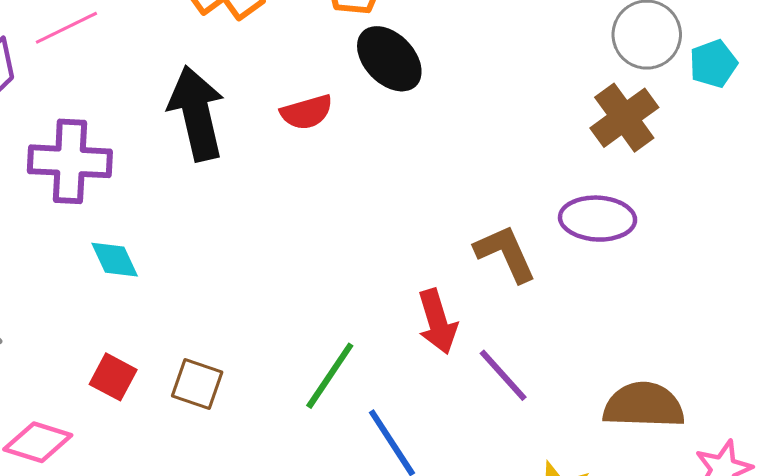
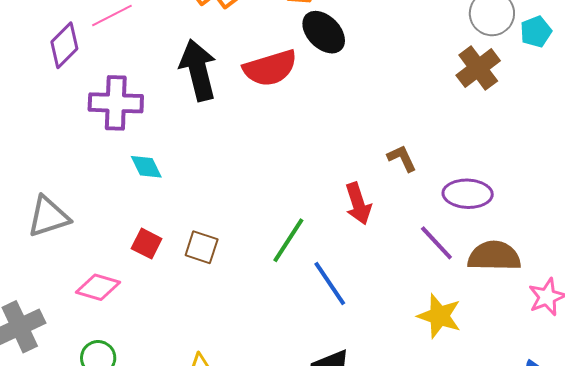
red semicircle: (307, 112) -> (270, 68), size x1.6
purple ellipse: (598, 219) -> (468, 194), moved
brown L-shape: (505, 253) -> (402, 158), size x0.7
purple line: (503, 375) -> (436, 243), moved

